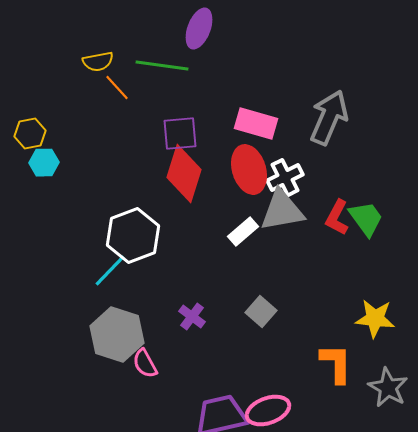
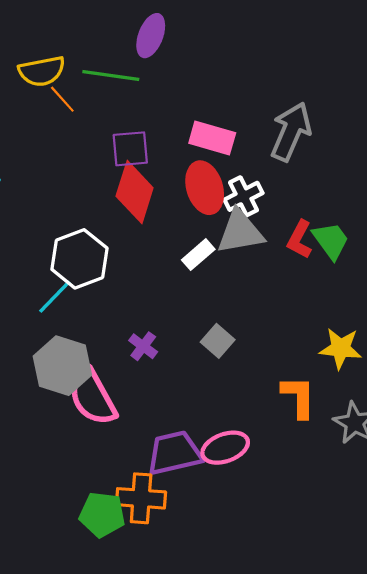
yellow semicircle: (98, 62) -> (42, 71), size x1.4
pink semicircle: (145, 364) -> (92, 397), size x1.8

